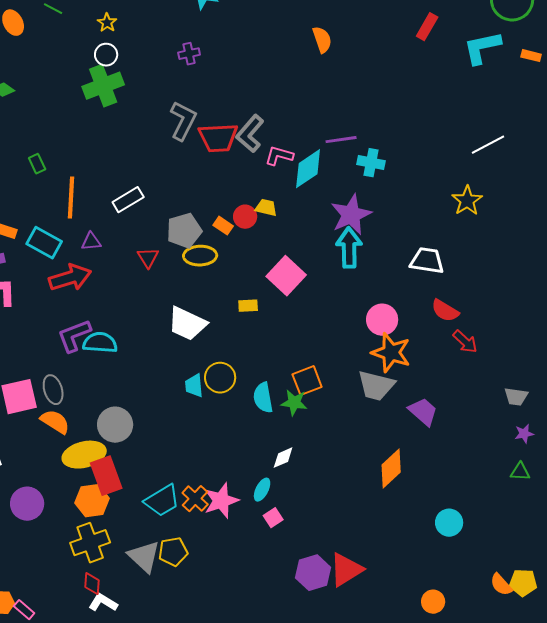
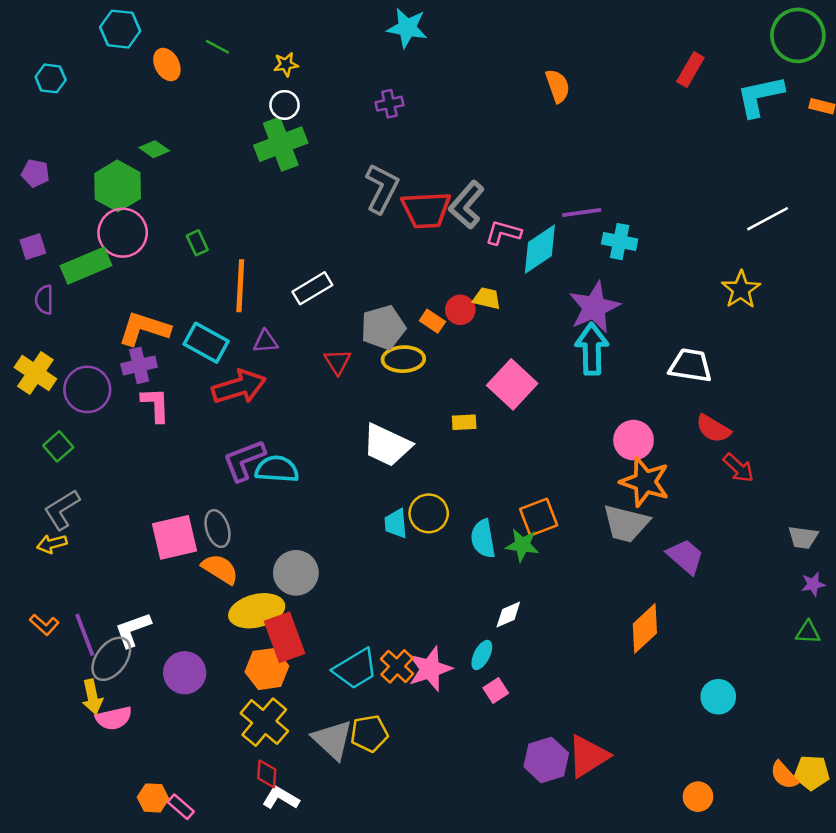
yellow star: (107, 23) -> (286, 64), turned 30
yellow cross: (90, 543) -> (264, 722), turned -30

